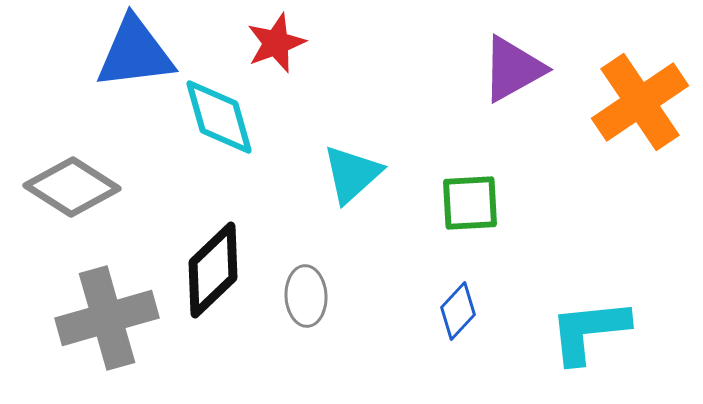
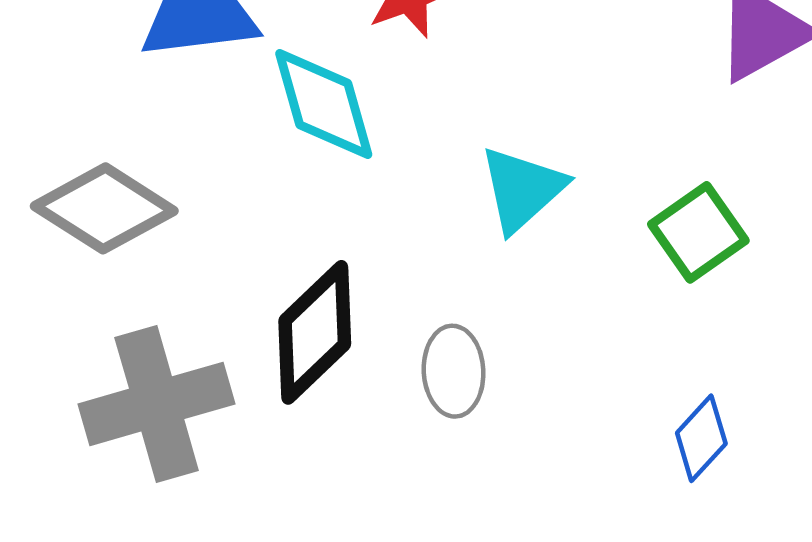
green square: (470, 203) -> (698, 232), turned -32
blue diamond: (458, 311) -> (701, 438), moved

